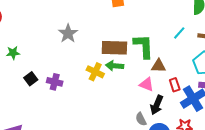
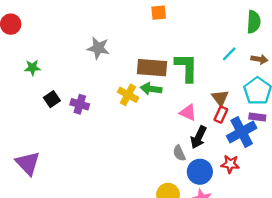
gray star: (68, 33) -> (98, 48), turned -30
brown triangle: (159, 66) -> (220, 98), moved, turned 49
red rectangle: (175, 85) -> (221, 115), turned 40

